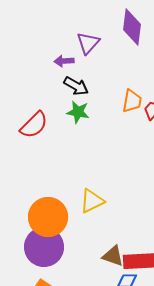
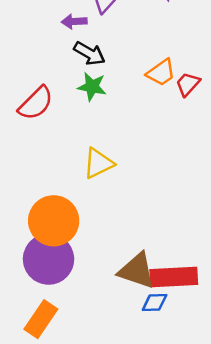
orange trapezoid: (132, 101) -> (161, 73), turned 45
yellow triangle: (92, 201) -> (98, 163), moved
brown triangle: (113, 256) -> (137, 271), size x1.4

